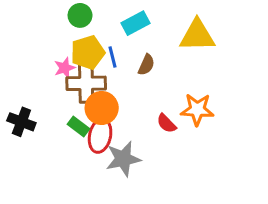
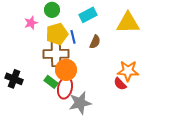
pink star: (65, 68) -> (31, 23), moved
red semicircle: (166, 123) -> (120, 84), moved

